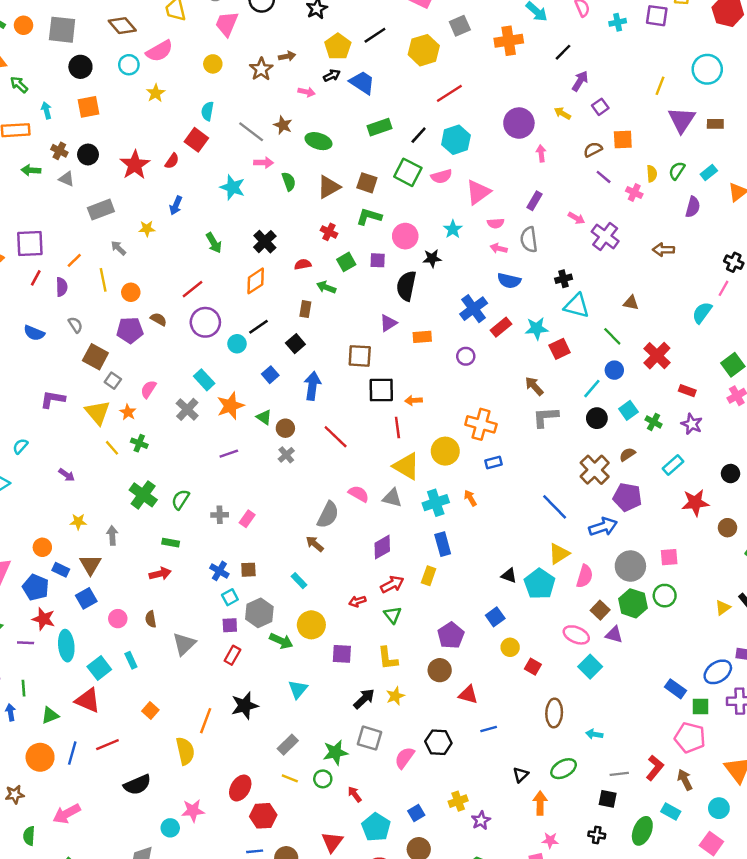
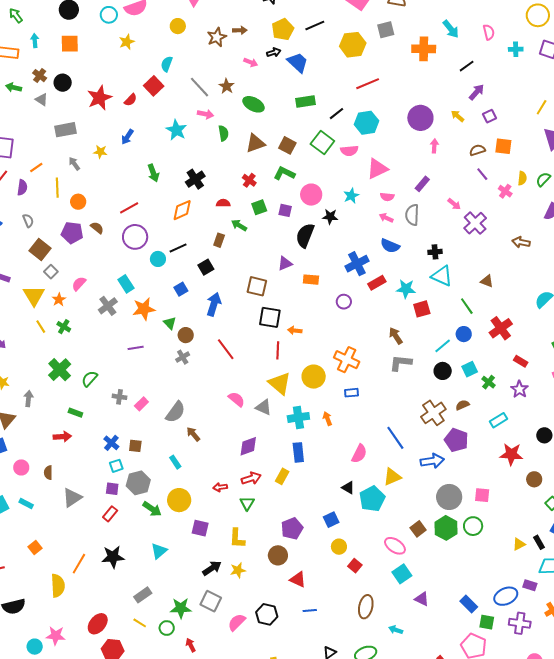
gray semicircle: (328, 515) -> (175, 412), moved
pink semicircle: (585, 576) -> (359, 454), moved
purple triangle: (614, 635) -> (422, 599), moved
cyan rectangle: (131, 660) -> (26, 504), turned -48

